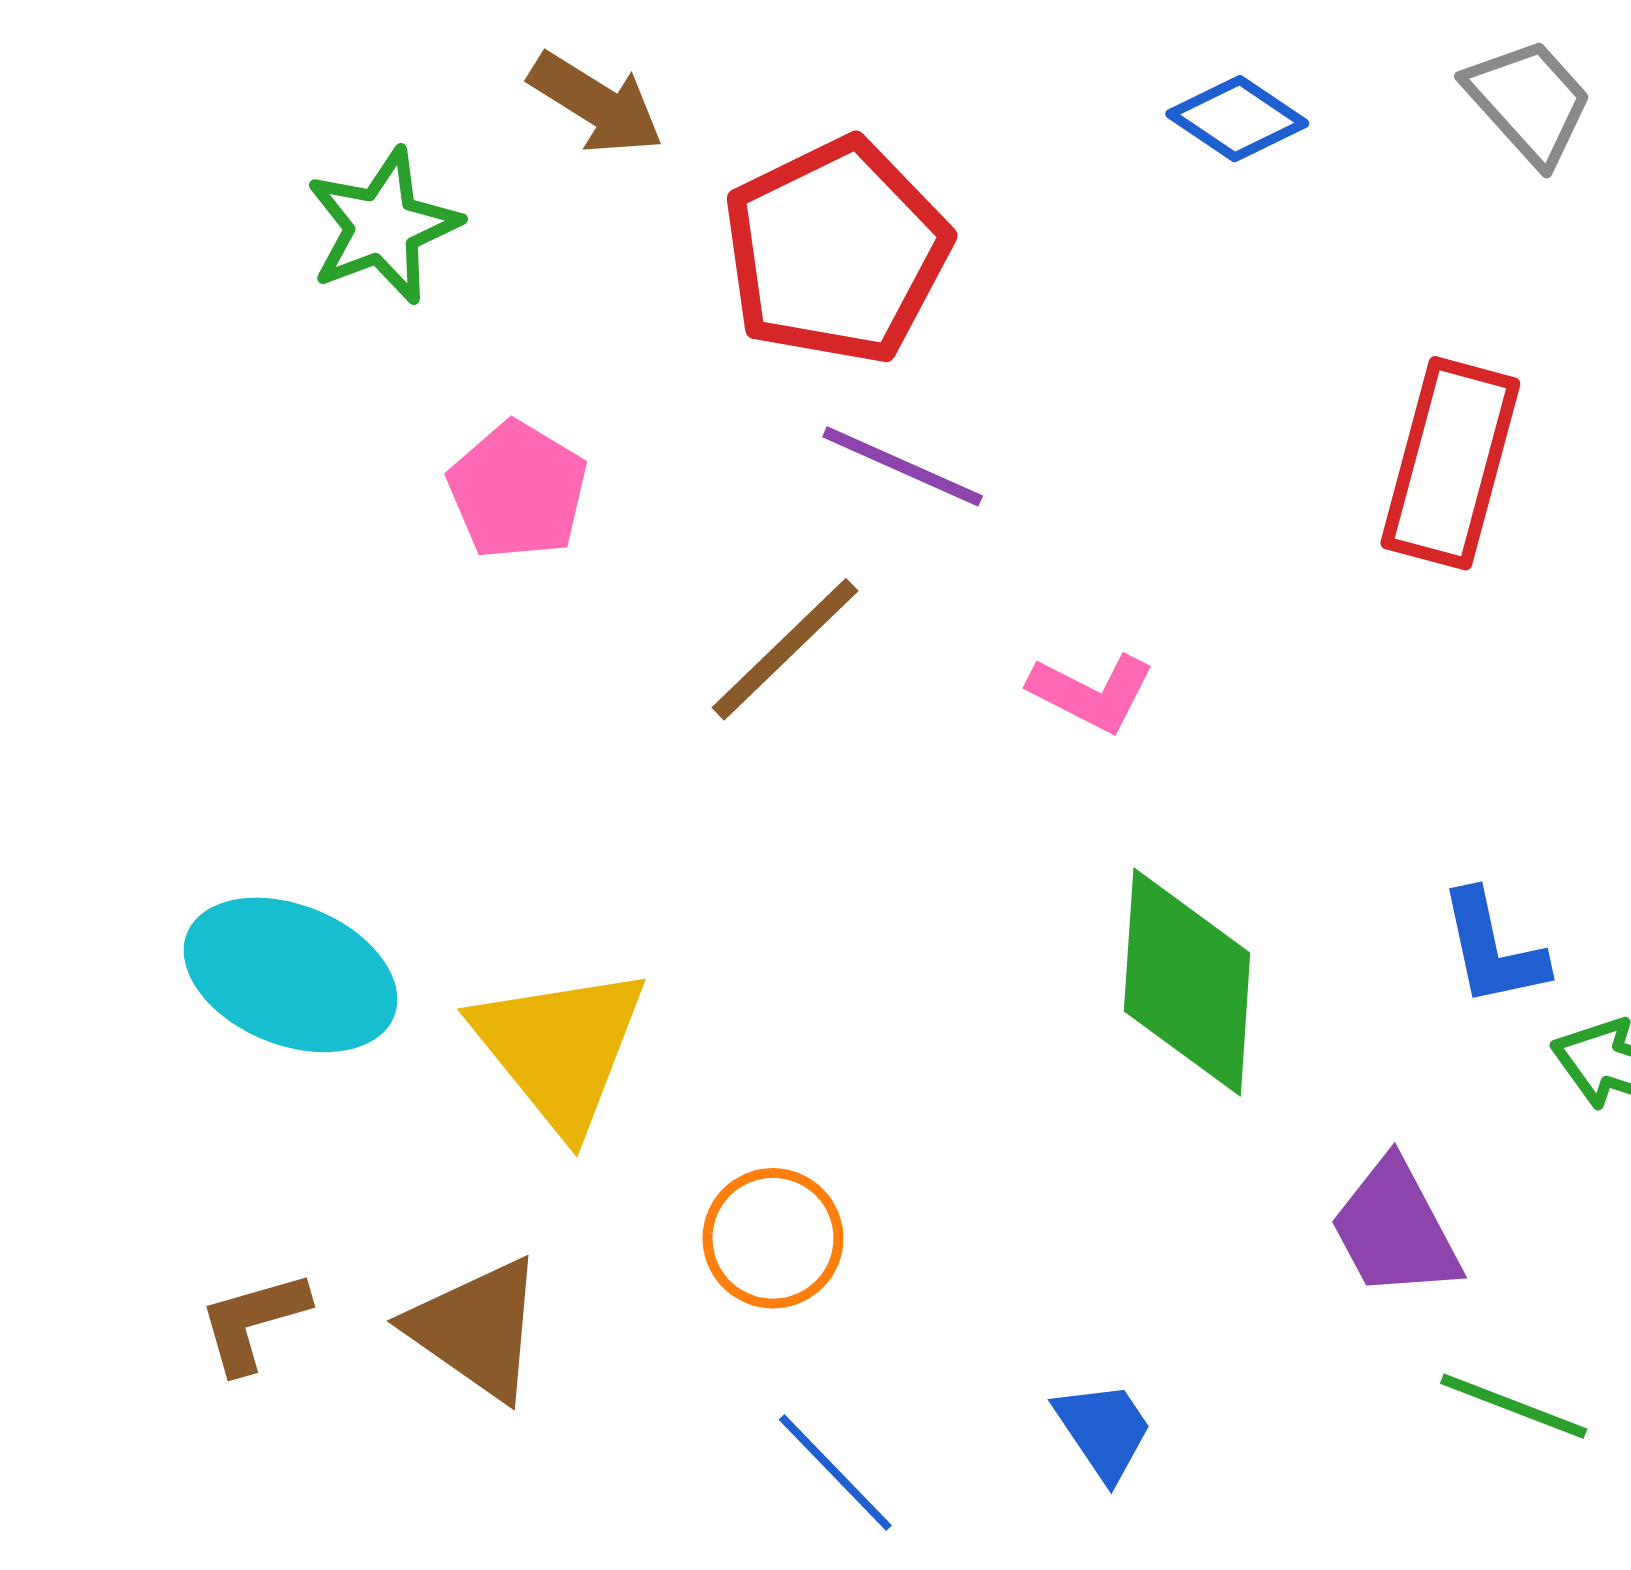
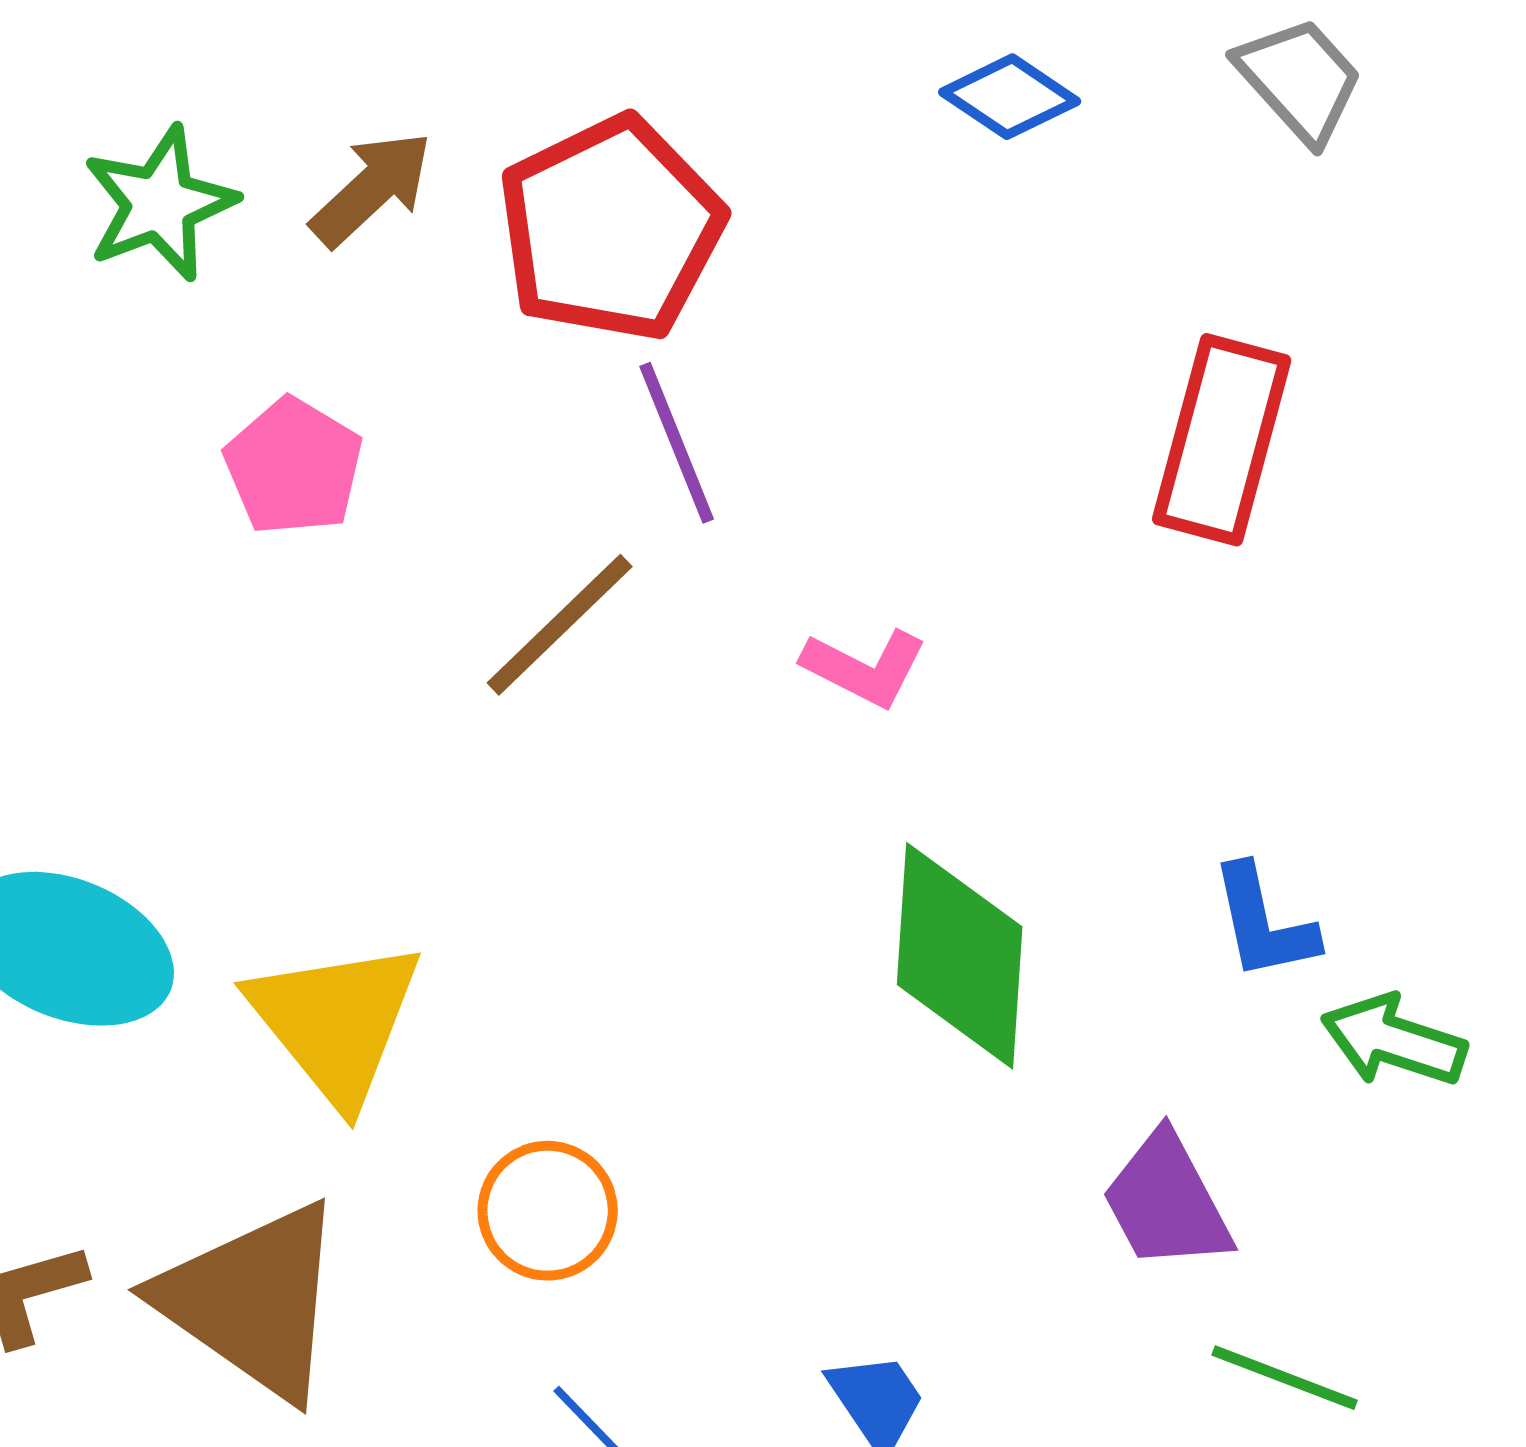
brown arrow: (596, 104) -> (372, 189), moved, turned -75
purple line: (903, 466) -> (677, 443), turned 44
brown triangle: (476, 1329) -> (253, 1301), size x1.4

